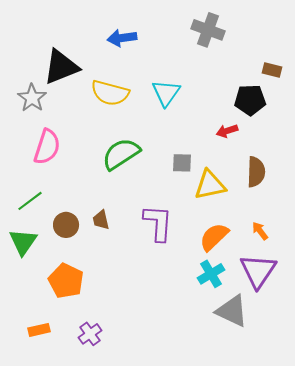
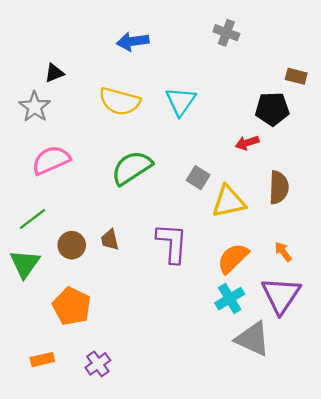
gray cross: (208, 30) -> (226, 33), size x0.7
black triangle: (61, 67) -> (54, 73), moved, size x0.5
pink semicircle: (47, 147) -> (51, 160), turned -132
gray square: (182, 163) -> (198, 178), turned 30

